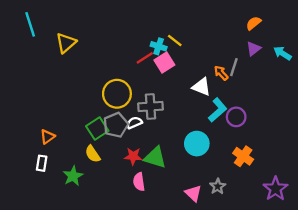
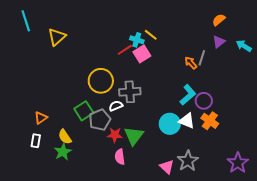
white triangle: (201, 87) -> (187, 121), moved
gray pentagon: (116, 125) -> (100, 120), moved
yellow semicircle: (93, 154) -> (65, 137), moved
orange cross: (243, 156) -> (210, 121), moved
green triangle: (155, 157) -> (134, 136), turned 50
gray star: (218, 186) -> (188, 161), size x1.5

